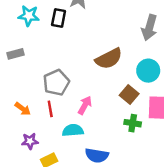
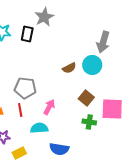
brown semicircle: (109, 59) -> (69, 68), size x0.6
cyan circle: (148, 71) -> (92, 65), moved
gray pentagon: (56, 83) -> (25, 88), turned 30

